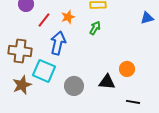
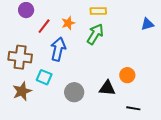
green arrow: (95, 28) -> (95, 34), size x1.5
cyan square: (44, 71) -> (44, 77), size x0.7

